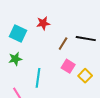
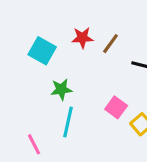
brown line: (63, 44) -> (111, 44), moved
green star: (15, 59) -> (61, 89), moved

